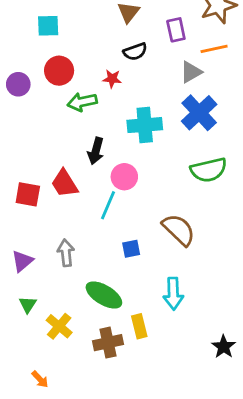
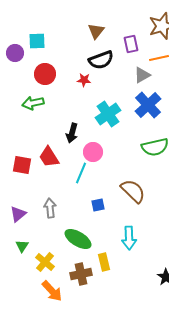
black semicircle: (135, 52) -> (101, 60), size x1.4
purple circle: (18, 84) -> (15, 53), moved
green arrow: (82, 102) -> (33, 103), moved
cyan cross: (145, 125) -> (108, 114), turned -30
orange arrow: (40, 379) -> (52, 291), moved, size x1.6

